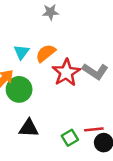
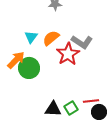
gray L-shape: (95, 71) -> (82, 42), moved
black triangle: (29, 128) -> (53, 109), moved

